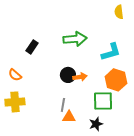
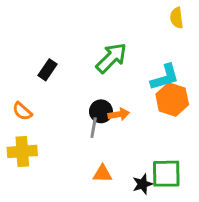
green arrow: (75, 39) -> (111, 58), turned -40
orange hexagon: (116, 80) -> (172, 99), moved
green square: (103, 101) -> (166, 174), moved
gray line: (63, 105) -> (94, 128), moved

